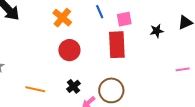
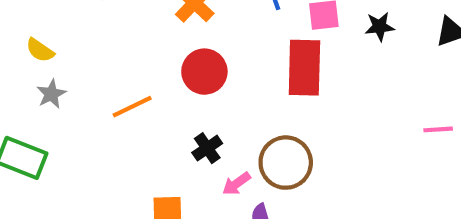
black star: (157, 31) -> (380, 27), moved
orange line: (35, 89) -> (132, 107), moved, turned -42

